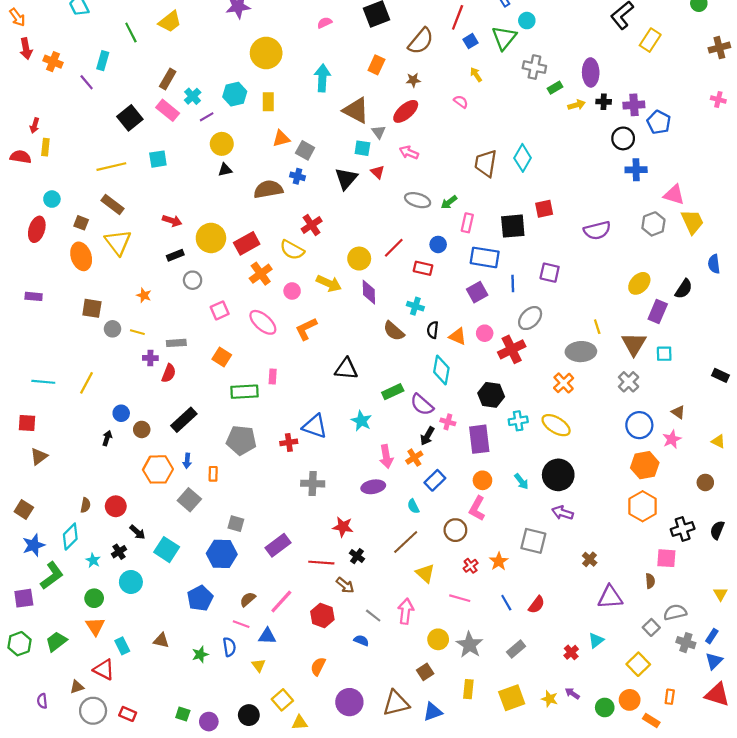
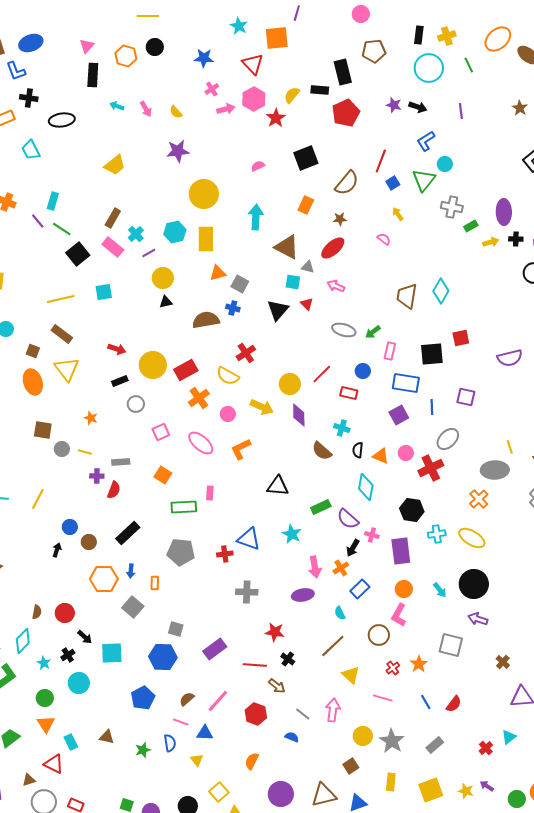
green line: (131, 32) -> (62, 229), moved, turned -30
yellow rectangle: (268, 102) -> (206, 239), size x1.4
gray triangle: (379, 132) -> (308, 267), turned -40
cyan square: (167, 550) -> (112, 653), turned -35

